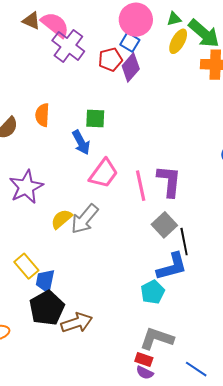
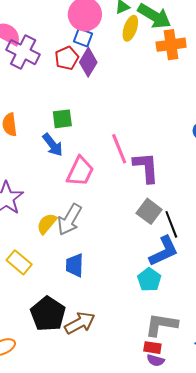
pink line: (141, 186) -> (119, 149), moved
yellow rectangle: (26, 266) -> (19, 262), moved
blue trapezoid: (45, 281) -> (75, 265), moved

